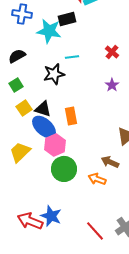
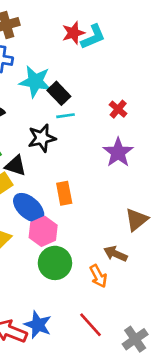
black rectangle: (67, 19) -> (59, 93), moved, turned 60
purple star: (112, 85) -> (118, 153), size x1.6
black triangle: (43, 109) -> (16, 166), moved
orange arrow: (97, 179) -> (98, 276), turned -138
red line: (95, 231) -> (90, 325), moved

